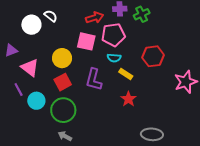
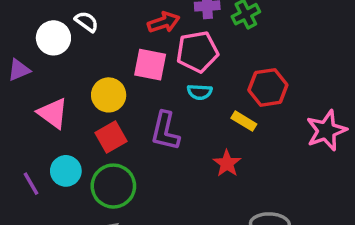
purple triangle: (11, 50) -> (19, 70), moved
yellow rectangle: (126, 74) -> (244, 121), moved
purple line: (19, 89) -> (31, 184), moved

